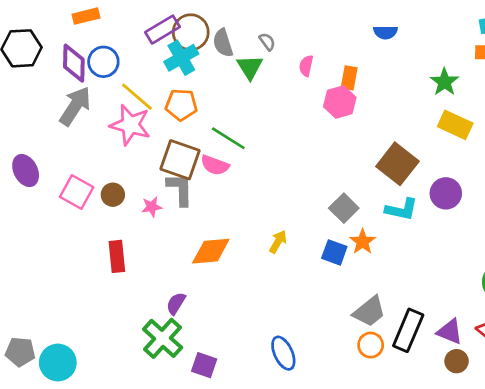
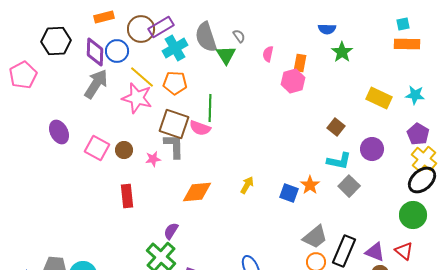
brown circle: (191, 32) -> (141, 29), moved
gray semicircle: (223, 43) -> (206, 37), size x1.4
green star: (444, 82) -> (342, 52), moved
green line: (228, 138) -> (210, 108), turned 60
brown square: (397, 164) -> (336, 127), size x0.6
gray square: (344, 208) -> (349, 186), moved

